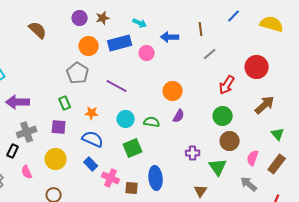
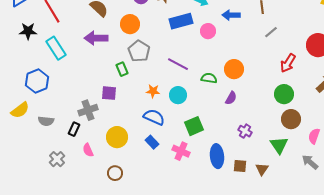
orange circle: (89, 46) -> (130, 24), moved
purple arrow: (18, 102) -> (96, 38), moved
green rectangle: (65, 103) -> (122, 69), moved
purple semicircle: (179, 116) -> (231, 98), moved
cyan circle: (126, 119) -> (178, 95), moved
green semicircle: (152, 122) -> (209, 78), moved
purple square: (59, 127) -> (109, 93), moved
purple cross: (193, 153) -> (245, 131), moved, turned 32
pink cross: (111, 178) -> (181, 151), moved
brown square: (132, 188) -> (240, 166), moved

